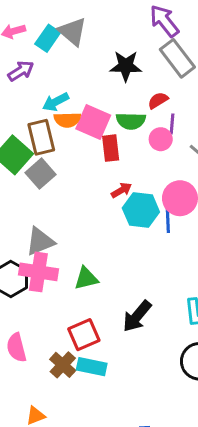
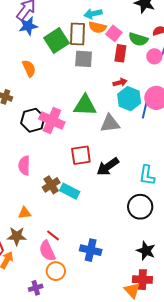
pink square: (93, 122) -> (114, 33), size x0.7
gray square: (41, 174) -> (84, 59), moved, turned 30
gray triangle: (40, 242) -> (110, 124), moved
green triangle: (86, 278) -> (85, 105), moved, size x1.4
red square: (84, 335) -> (81, 155), moved

